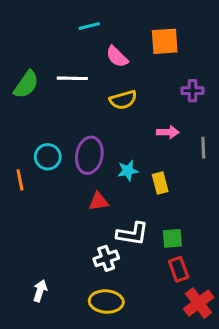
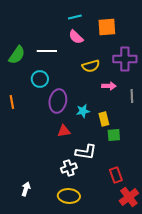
cyan line: (89, 26) -> (75, 17), moved
purple cross: (192, 91) -> (125, 59), size x1.6
yellow semicircle: (123, 100) -> (91, 66), moved
cyan circle: (48, 157) -> (40, 79), moved
orange line: (20, 180) -> (12, 102), moved
green square: (172, 238) -> (114, 135), moved

